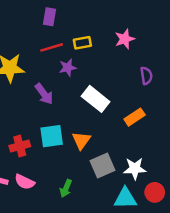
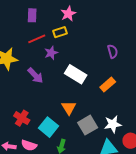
pink star: (125, 39) -> (68, 14), moved
cyan square: (52, 136) -> (48, 127), moved, turned -36
red cross: (20, 146) -> (22, 118), turned -35

